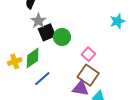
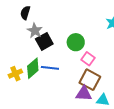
green circle: (62, 37) -> (76, 42), moved
blue line: (42, 79) -> (50, 68), moved, turned 54

